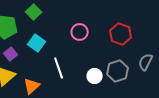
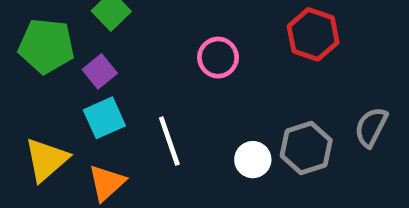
red hexagon: (121, 34) -> (313, 34), moved
cyan square: (37, 43) -> (104, 118), moved, turned 30
purple square: (11, 54) -> (100, 71), moved

